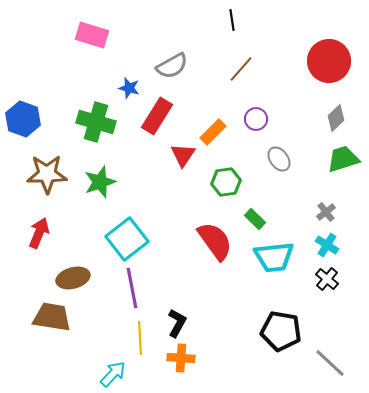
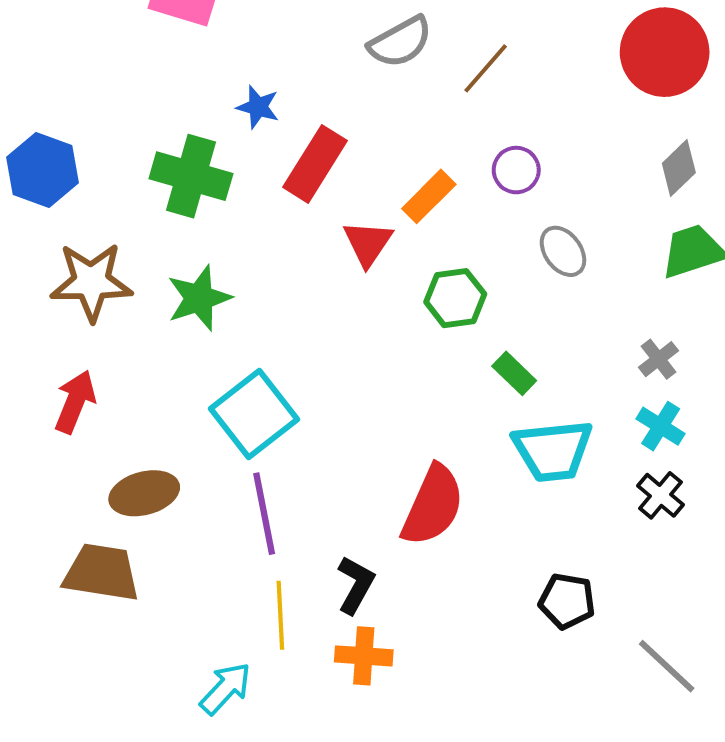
gray semicircle: (172, 66) -> (400, 42), moved
red semicircle: (215, 241) -> (433, 505), moved, turned 60
black pentagon: (281, 331) -> (567, 601), size x0.7

